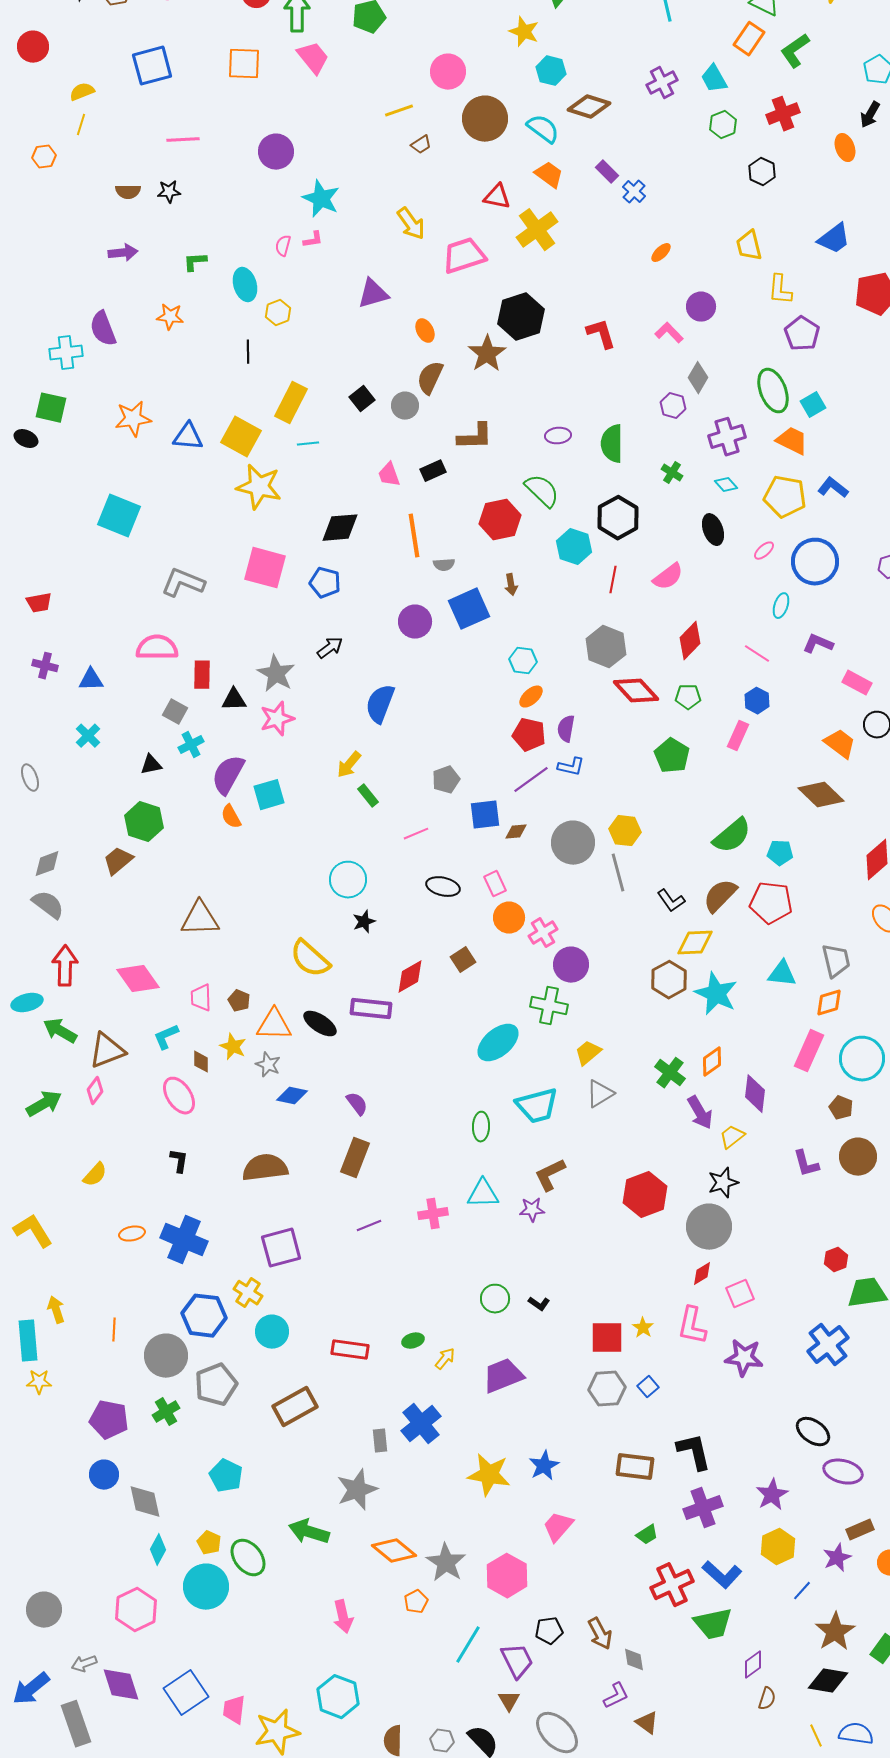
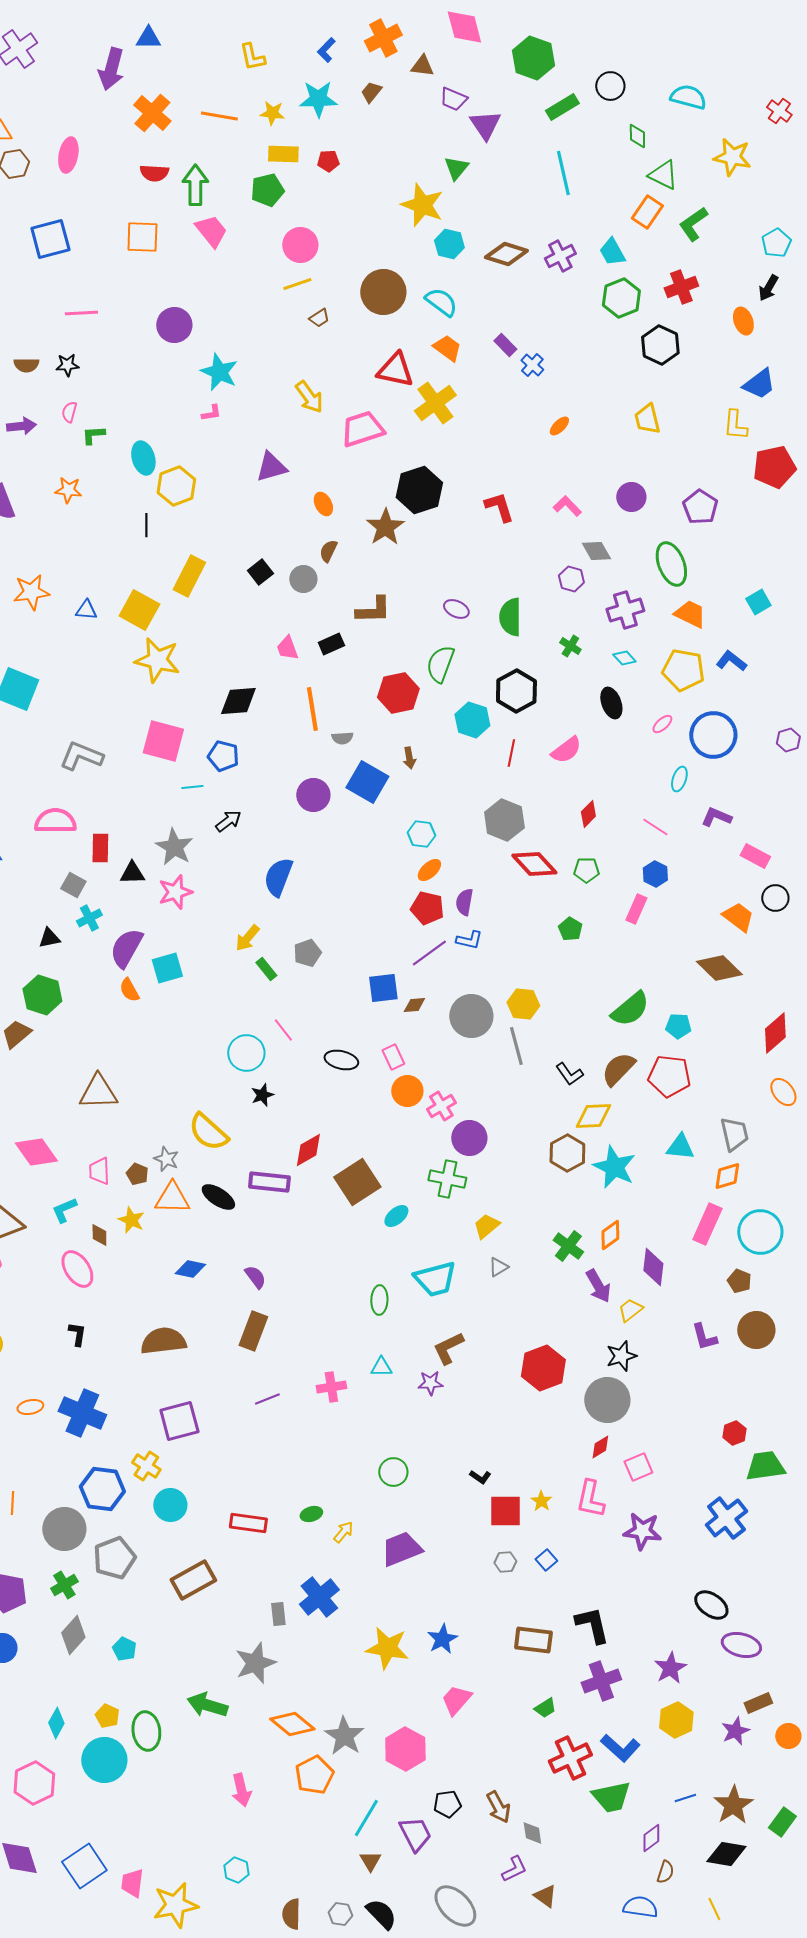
yellow star: (524, 32) -> (422, 205), size x1.4
pink circle: (448, 72) -> (300, 245), moved
brown diamond: (589, 107) -> (506, 254), moved
green hexagon: (723, 125) -> (621, 298), size x1.4
black hexagon: (762, 172) -> (660, 345), size x1.4
red triangle: (497, 197) -> (395, 370), size x1.4
blue trapezoid: (834, 239) -> (759, 384), moved
pink semicircle: (283, 246) -> (69, 412), moved
yellow L-shape: (780, 290) -> (735, 425), moved
purple circle: (701, 307) -> (631, 497), moved
yellow hexagon: (278, 313) -> (176, 486), size x1.5
brown semicircle: (430, 378) -> (328, 551), size x0.7
gray diamond: (698, 378) -> (596, 551), turned -60
cyan square: (813, 405) -> (758, 602), moved
purple ellipse: (558, 436) -> (456, 609), turned 30
blue triangle: (188, 437) -> (86, 610), size x0.7
cyan line: (308, 444) -> (192, 787), moved
green semicircle: (542, 491) -> (440, 664), turned -114
blue square: (469, 609) -> (367, 782), turned -36
red diamond: (690, 641) -> (588, 814), size x0.7
green pentagon: (672, 756) -> (570, 929), size x0.7
gray pentagon: (446, 780) -> (307, 953), moved
pink line: (416, 834) -> (283, 1030), moved, turned 75
brown square: (463, 960) -> (357, 1182), moved, size x1.8
cyan ellipse: (498, 1043) -> (396, 1216), size x0.6
gray star: (268, 1065) -> (166, 1159), moved
gray triangle: (600, 1094) -> (498, 1267), size x0.7
cyan triangle: (483, 1194) -> (381, 1367), size x0.7
black L-shape: (539, 1304) -> (480, 1477), moved
gray hexagon: (607, 1389) -> (505, 1562), size x0.6
cyan pentagon: (226, 1476) -> (124, 1649), size x0.7
gray diamond: (145, 1502) -> (73, 1635), moved, turned 54
green ellipse: (248, 1558) -> (146, 1731), turned 30
blue line: (802, 1591) -> (685, 1798), moved, turned 30
orange pentagon: (416, 1602) -> (314, 1775), size x1.6
cyan hexagon: (338, 1697) -> (236, 1870), size x0.6
brown triangle: (509, 1701) -> (370, 1861), moved
blue semicircle: (856, 1734) -> (640, 1907), moved

